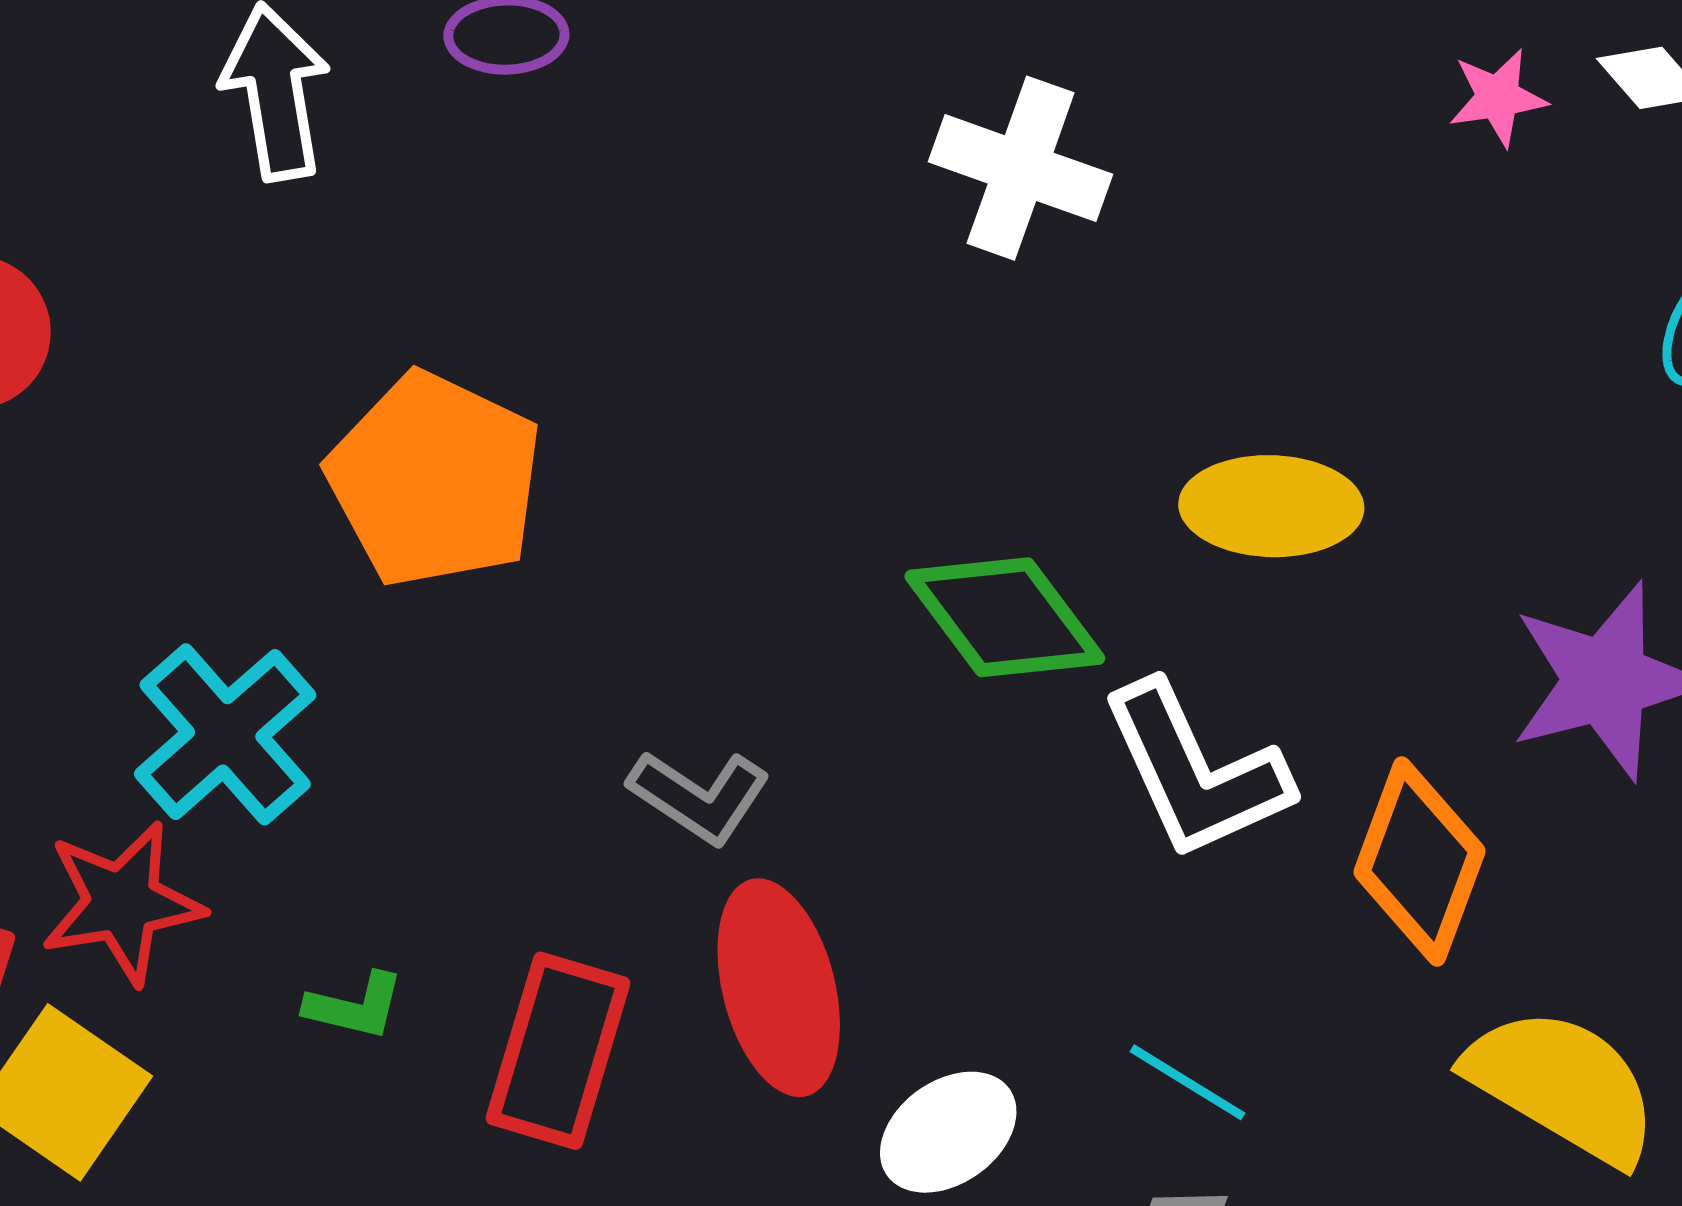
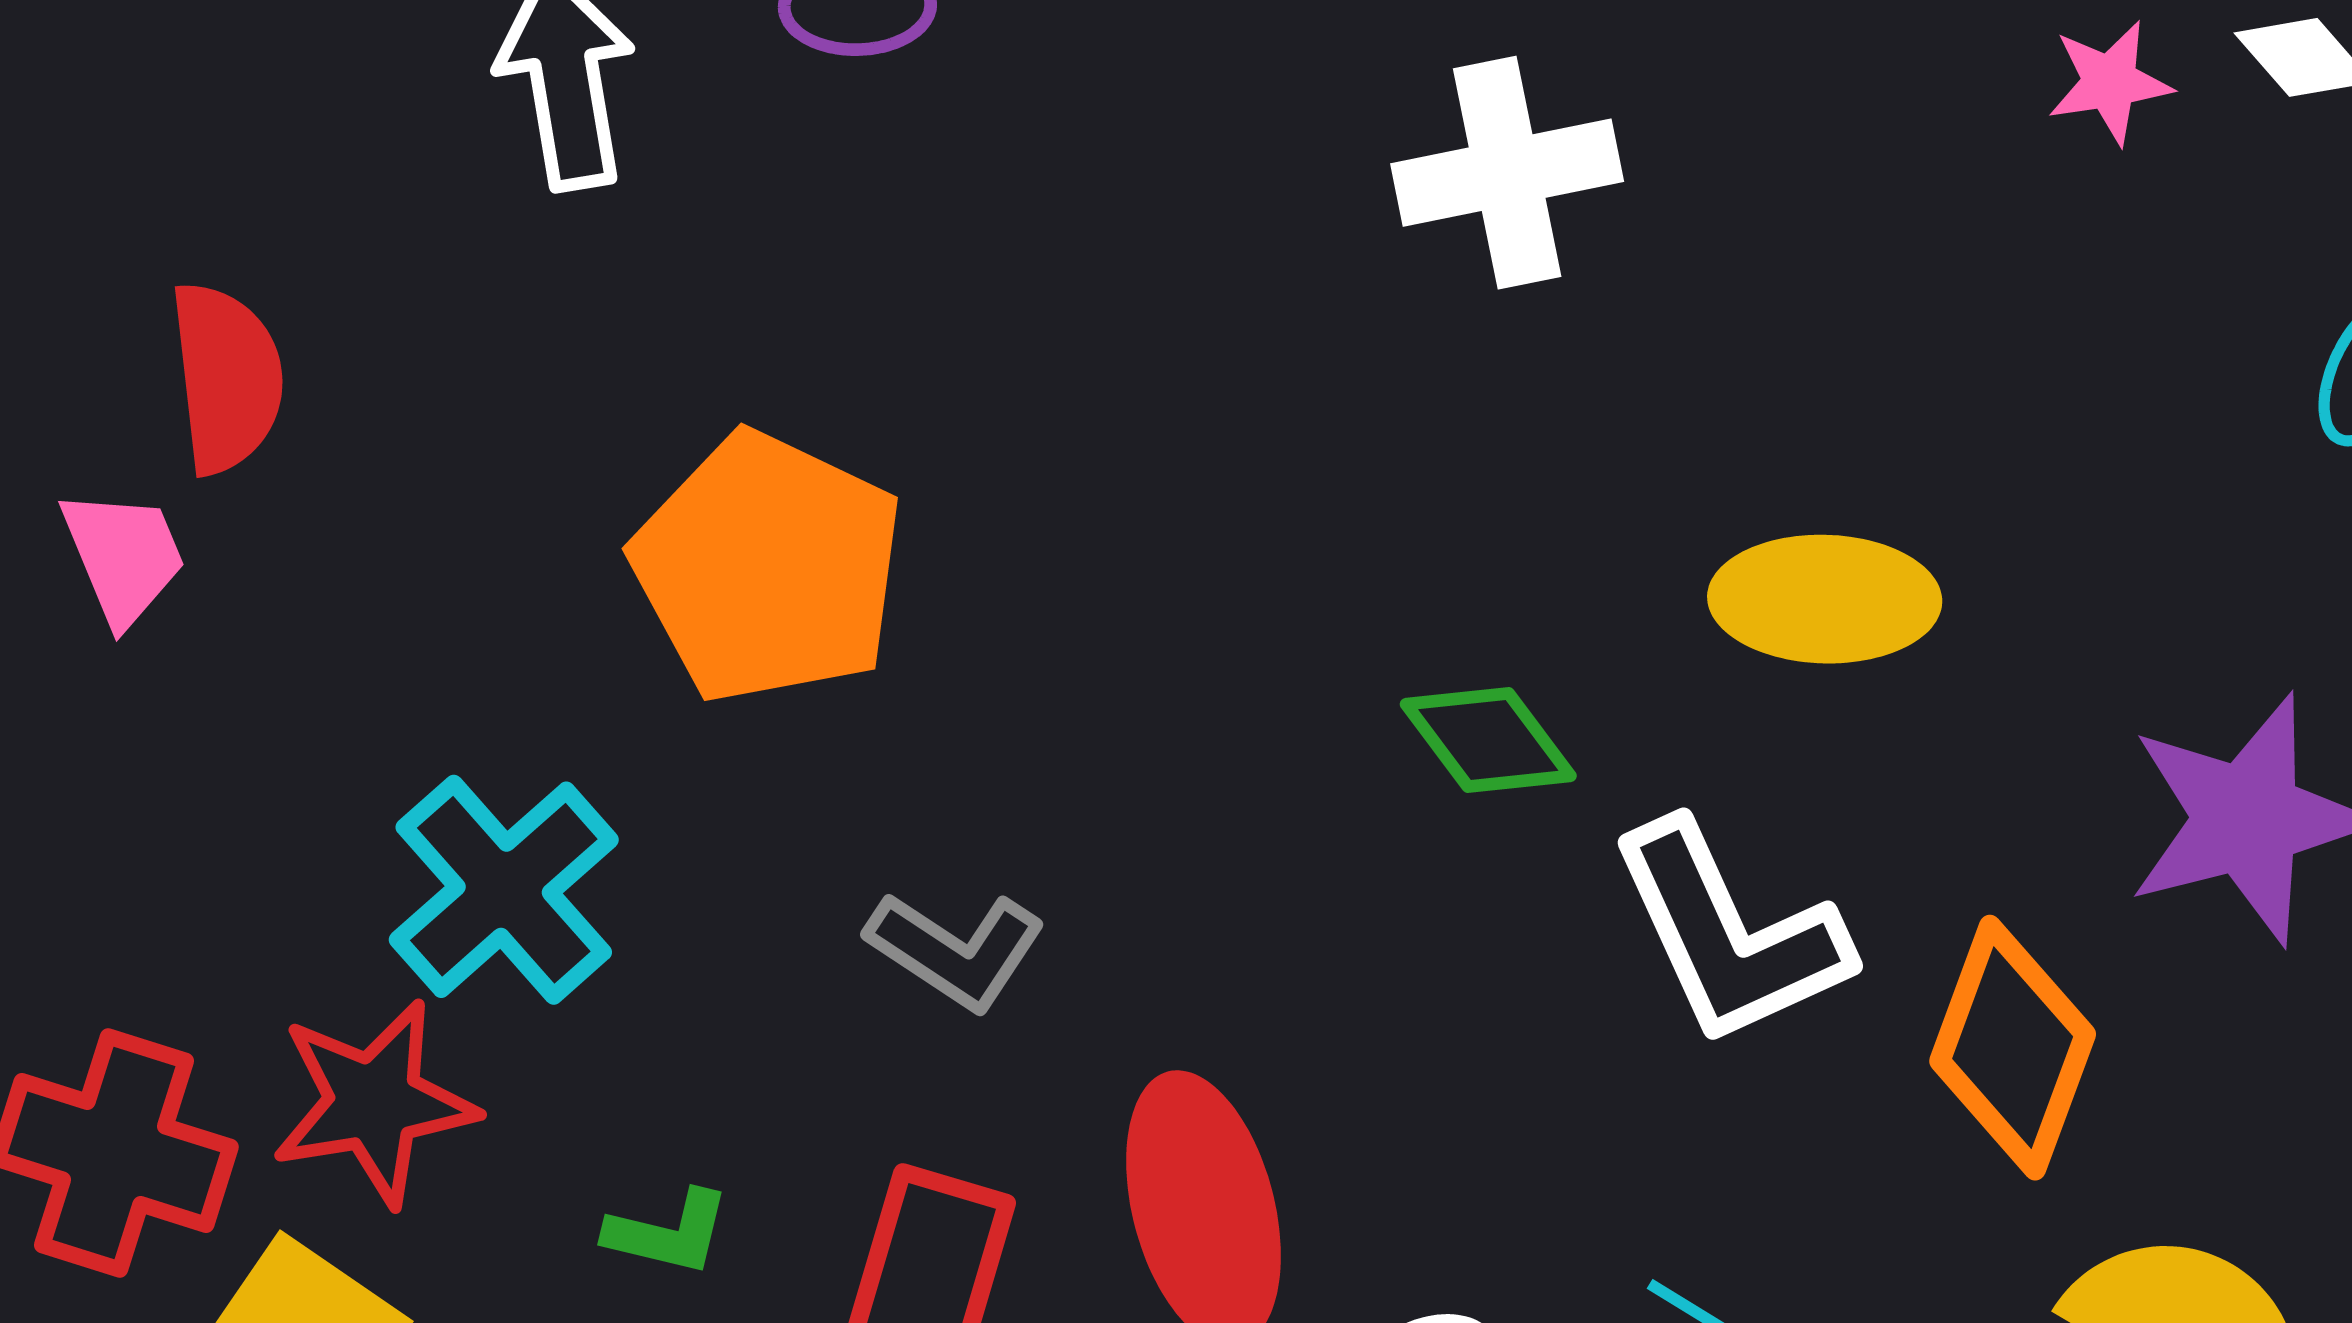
white cross: (1021, 168) -> (1507, 173), turned -31
green diamond: (1005, 617) -> (1488, 740), size x0.7
gray L-shape: (699, 796) -> (956, 950), moved

